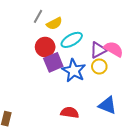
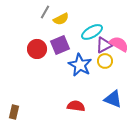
cyan ellipse: (72, 40) -> (92, 32), moved
red circle: (45, 47) -> (37, 49), moved
purple square: (53, 62) -> (60, 45), moved

